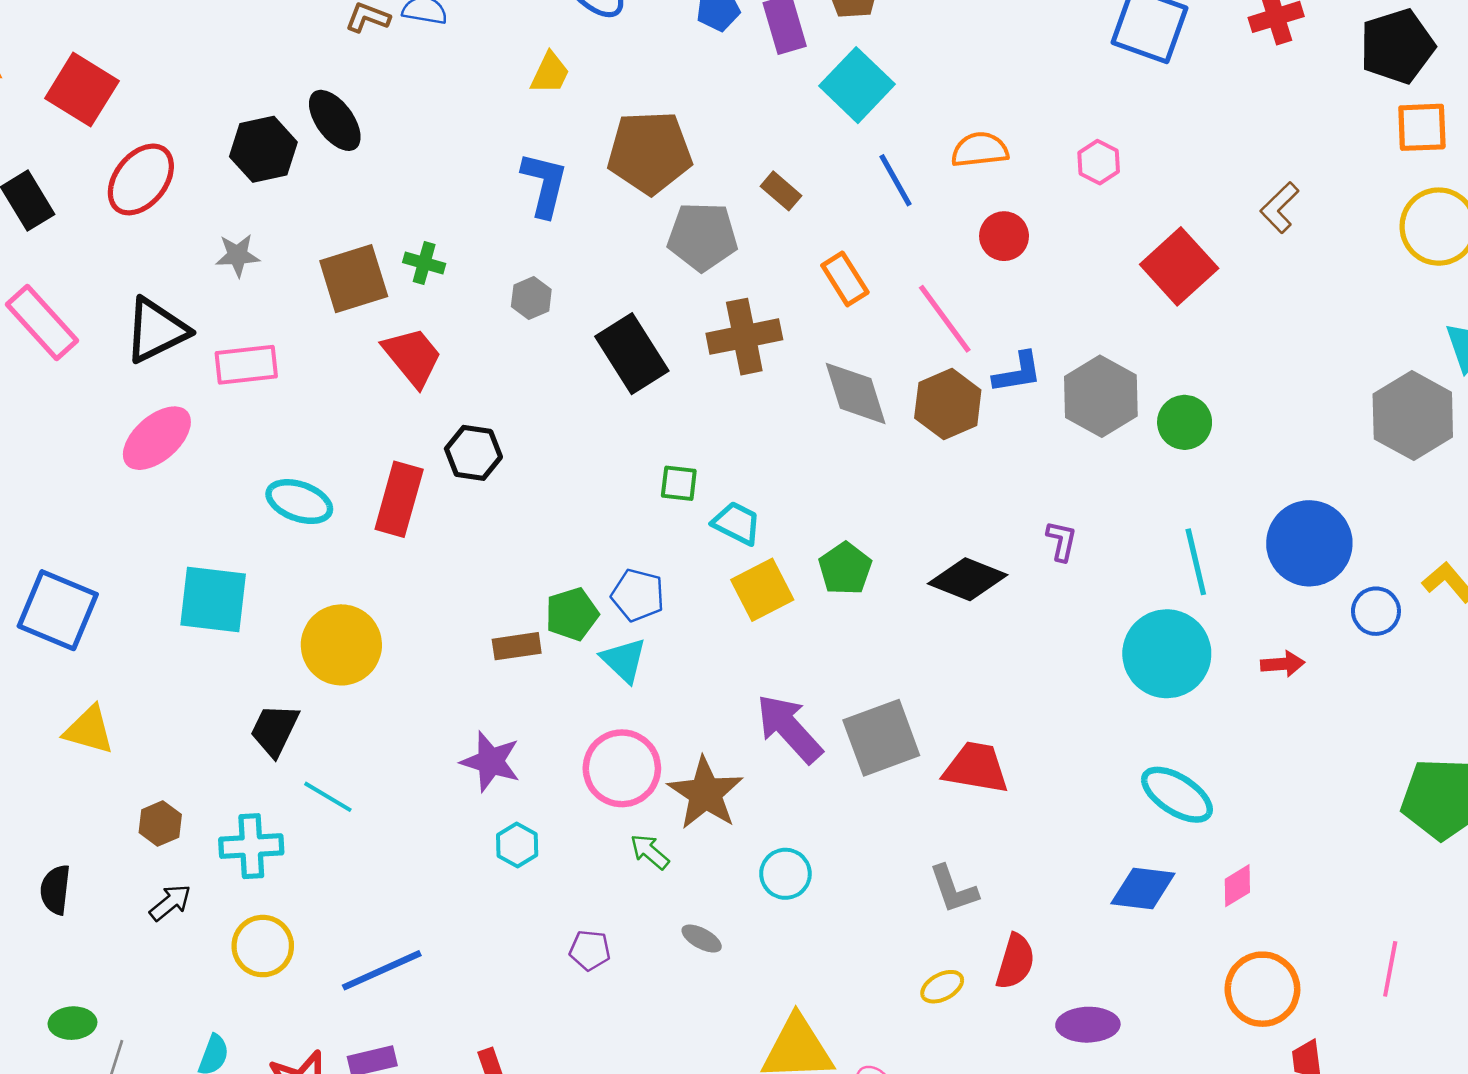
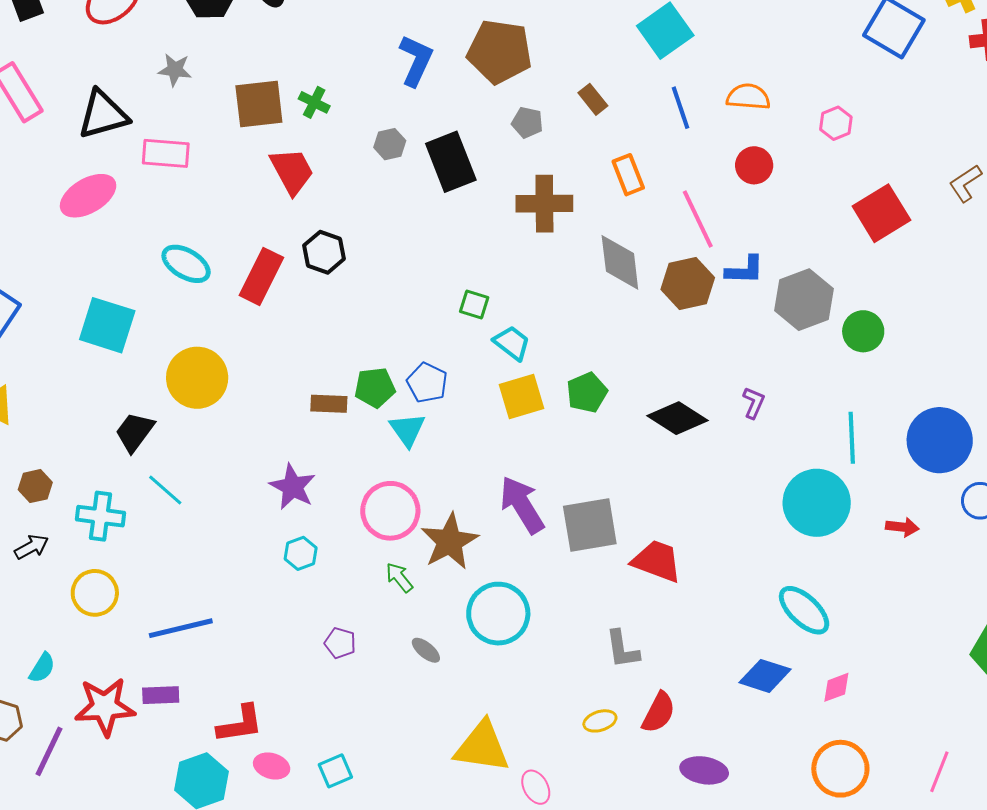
gray pentagon: (703, 237) -> (527, 122), size x0.6
black rectangle: (632, 354) -> (451, 162), moved
cyan circle: (785, 874) -> (498, 614), size x1.6

